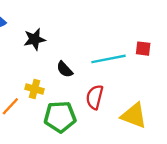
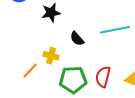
red semicircle: (95, 97) -> (103, 77), moved

